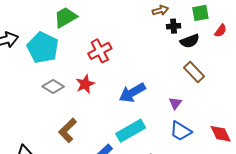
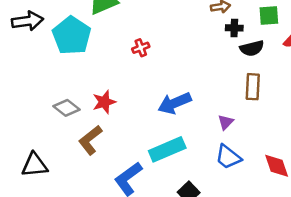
red cross: (100, 51) -> (141, 48), size x0.6
brown rectangle: (194, 72) -> (253, 87), turned 40
red star: (85, 84) -> (104, 102), moved
gray diamond: (53, 86) -> (66, 108), moved

